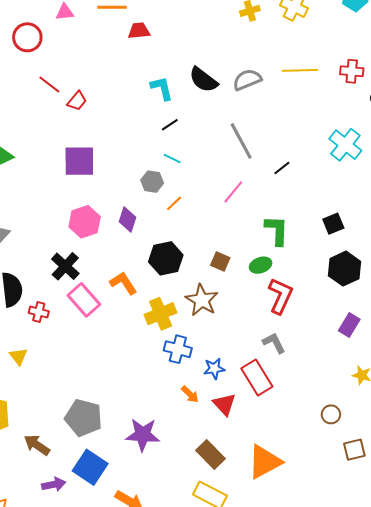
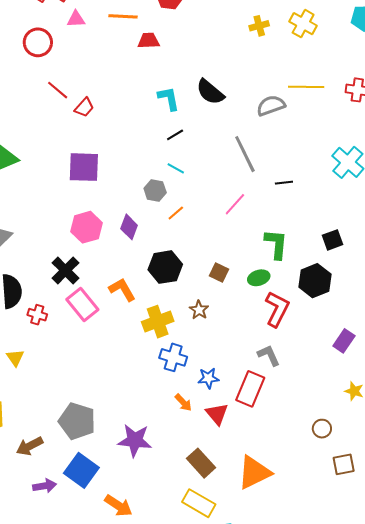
gray semicircle: (247, 80) -> (271, 106), moved
black line: (282, 168) -> (284, 183), turned 30
black hexagon: (344, 269) -> (315, 281), moved
brown star: (202, 300) -> (199, 310), size x0.6
red rectangle: (257, 378) -> (250, 389), turned 52
brown arrow: (37, 445) -> (30, 446), turned -64

